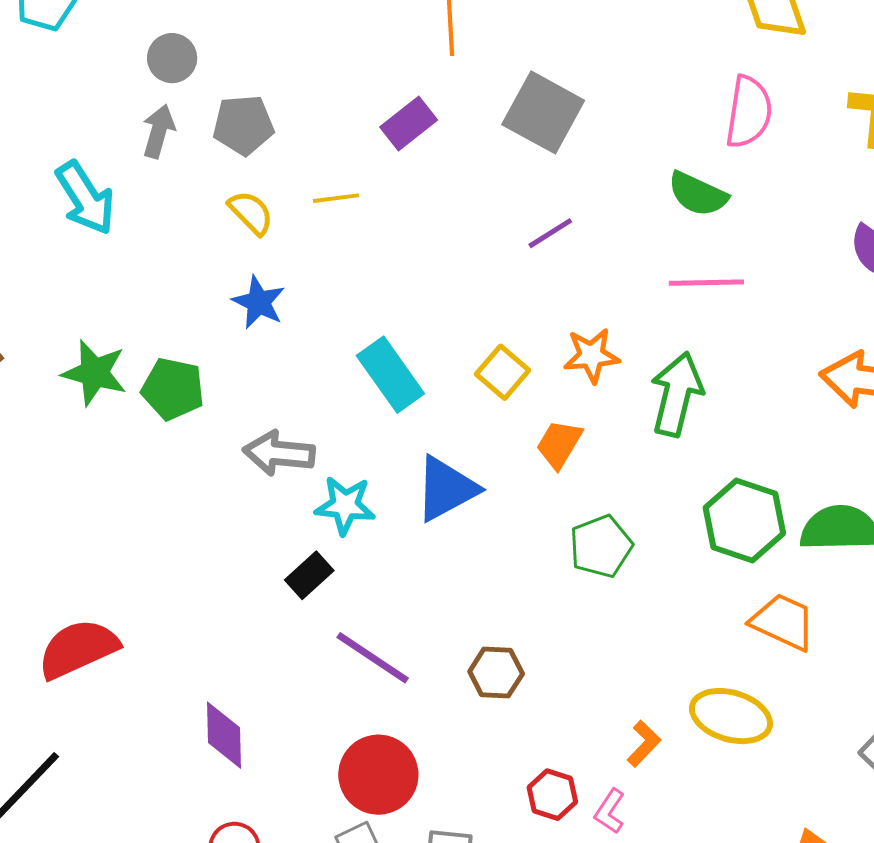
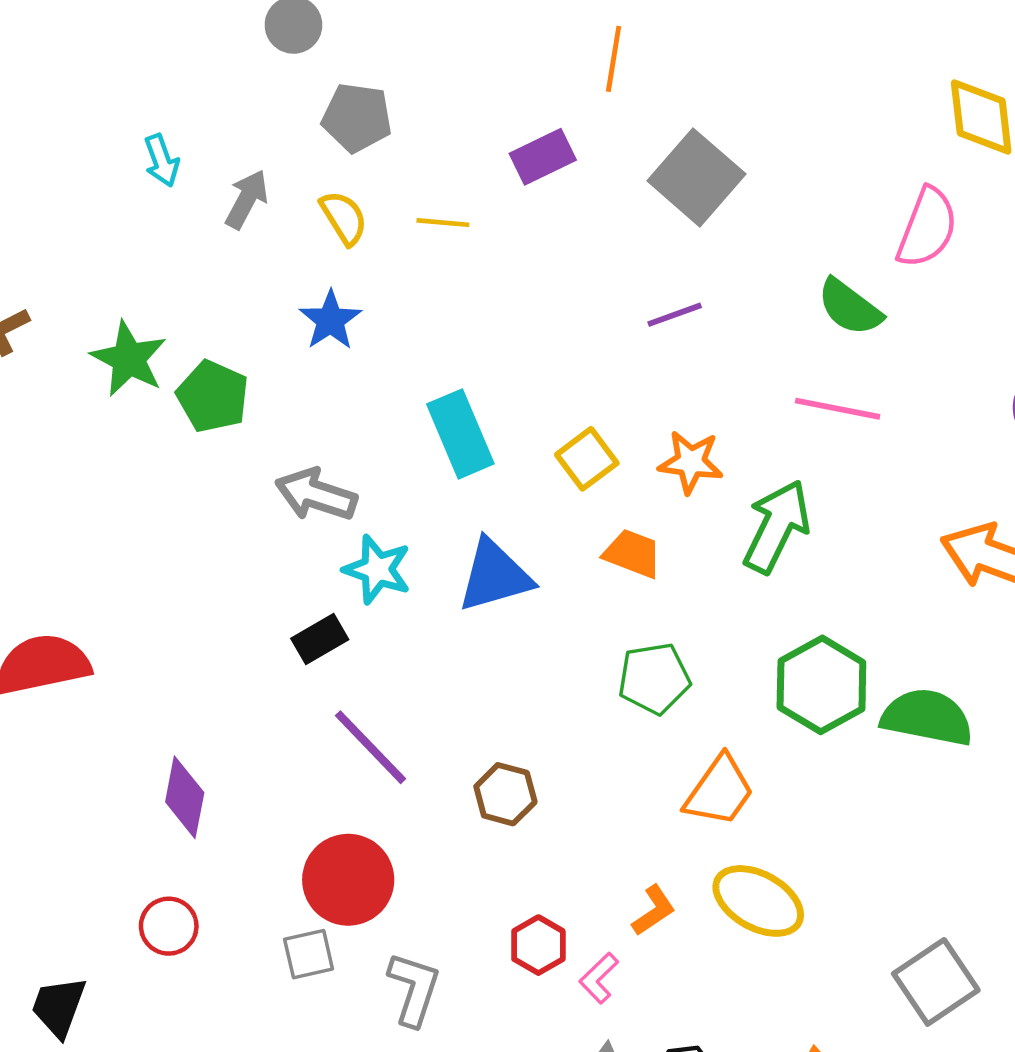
gray arrow: (159, 131) -> (247, 199), moved
cyan arrow: (85, 198) -> (162, 160), size x0.6
orange trapezoid: (559, 444) -> (632, 554), turned 68
orange trapezoid: (783, 622) -> (719, 791), moved, turned 88

